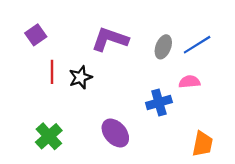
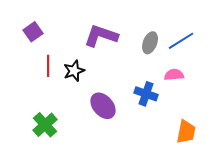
blue cross: (159, 102) -> (146, 94), turned 35
purple ellipse: (115, 133) -> (103, 106), moved

